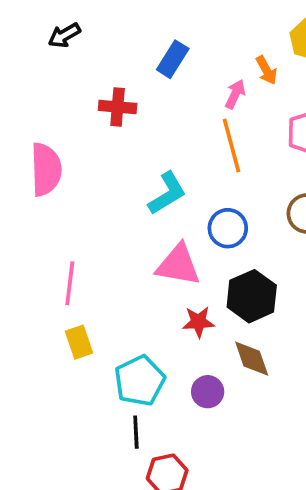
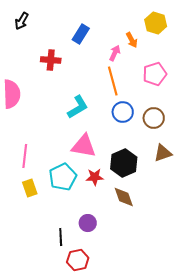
black arrow: (64, 35) -> (22, 21), turned -30
blue circle: (228, 228) -> (123, 112), moved
cyan pentagon: (140, 381) -> (63, 177), moved
purple circle: (208, 392) -> (88, 223), moved

